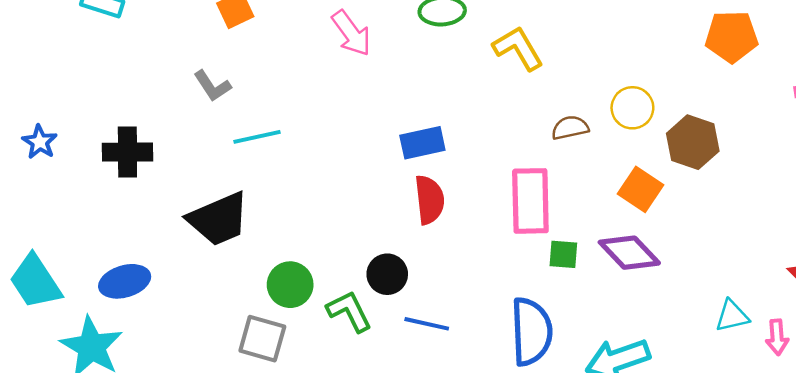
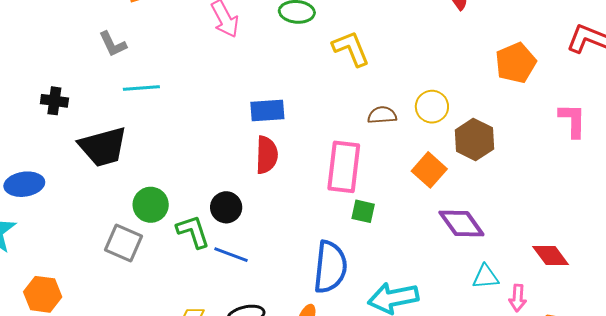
orange pentagon: (732, 37) -> (516, 63), turned -30
black cross: (127, 152) -> (54, 101), moved, size x0.7
purple diamond: (629, 253) -> (461, 224), moved
blue line: (427, 324) -> (231, 255), moved

